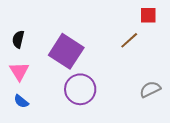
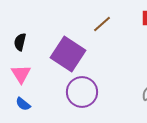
brown line: (129, 40) -> (102, 24), moved

